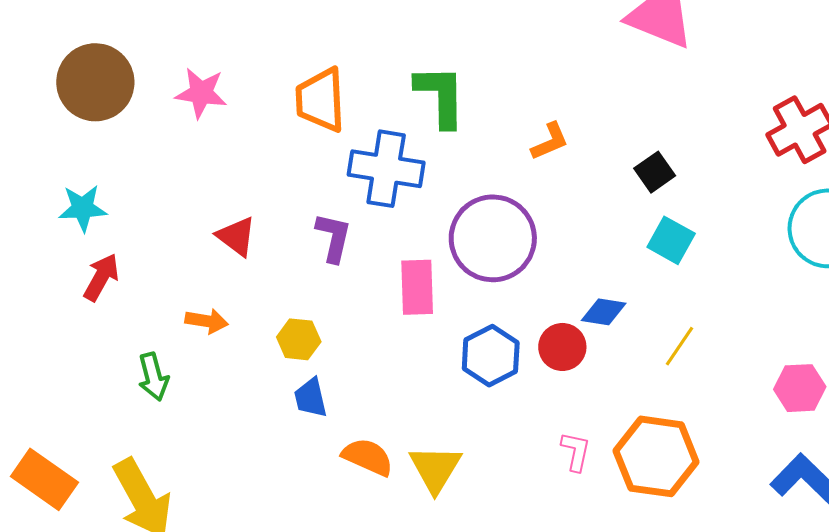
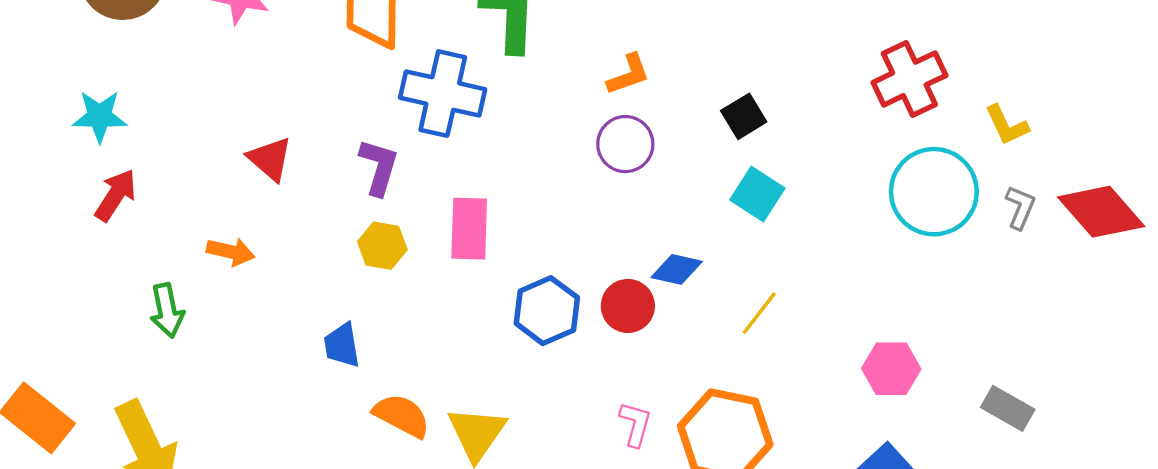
purple circle: (493, 238) -> (625, 144), moved, size x0.6
yellow hexagon: (299, 339) -> (382, 246), moved

